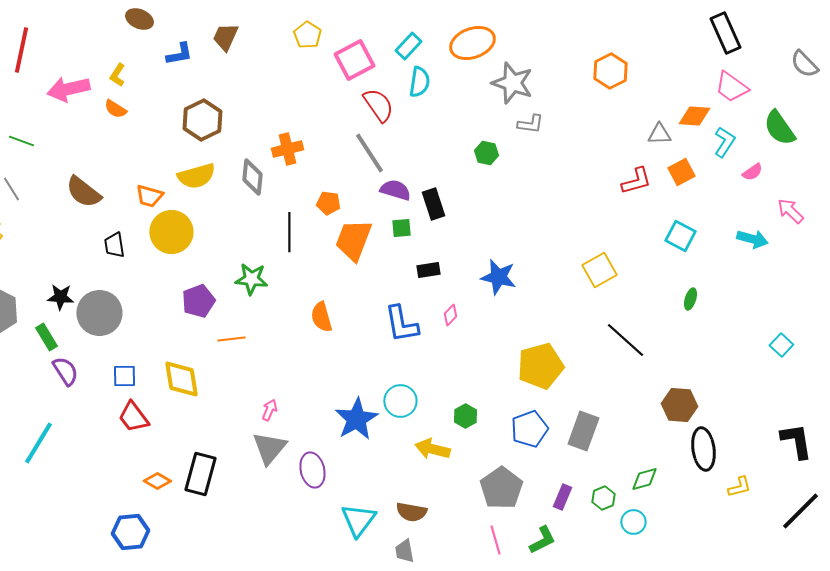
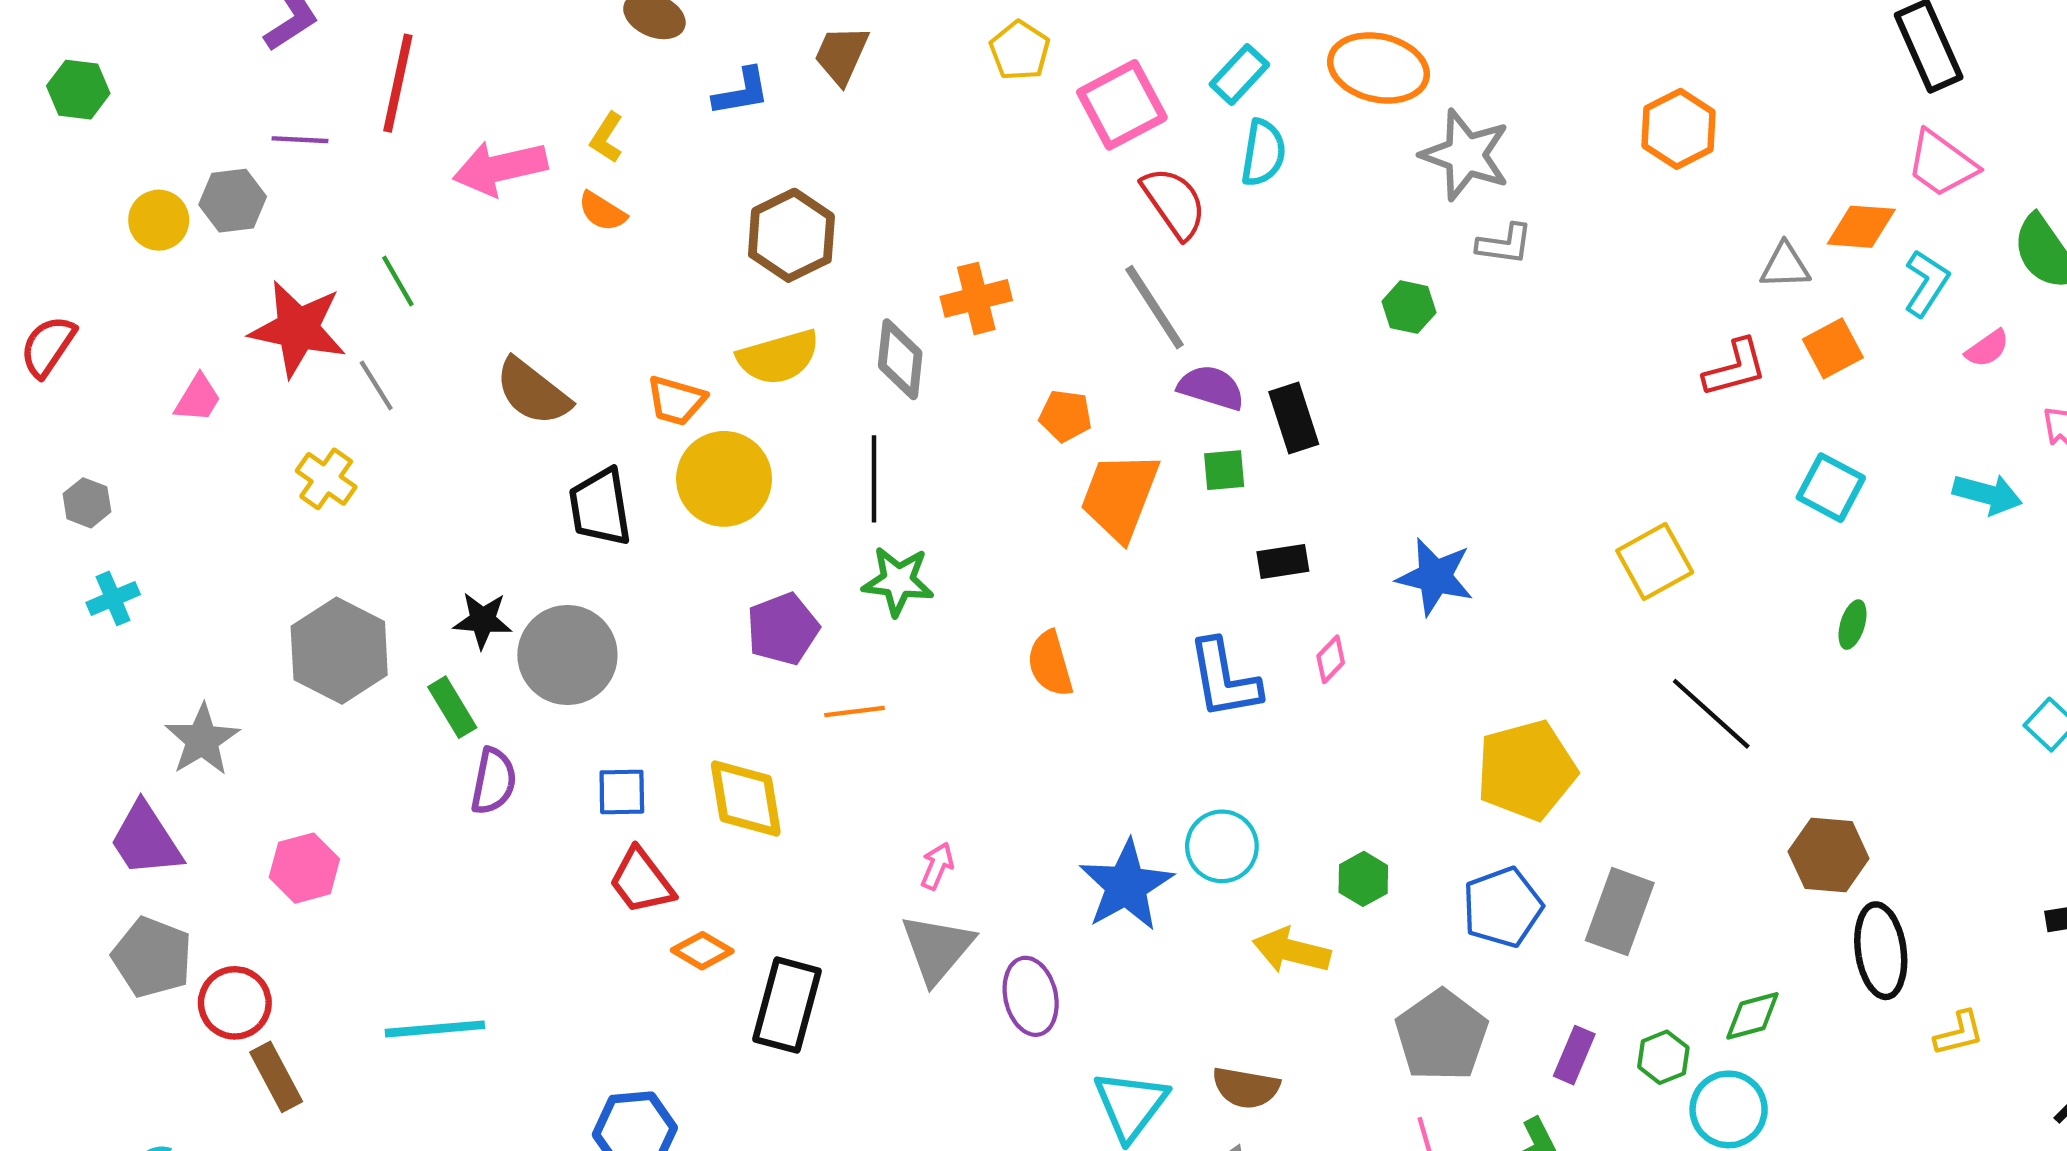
orange ellipse: (472, 43) -> (1378, 68), turned 33
green line: (21, 141) -> (398, 281), turned 40
black line: (289, 232) -> (874, 479), moved
black trapezoid: (114, 245) -> (600, 507), size x1.4
purple semicircle: (65, 371) -> (494, 781), turned 44
cyan line: (38, 443) -> (435, 1029), moved, turned 54
orange diamond: (157, 481) -> (702, 951), moved
cyan circle: (633, 522) -> (1729, 1109), size x1.4

